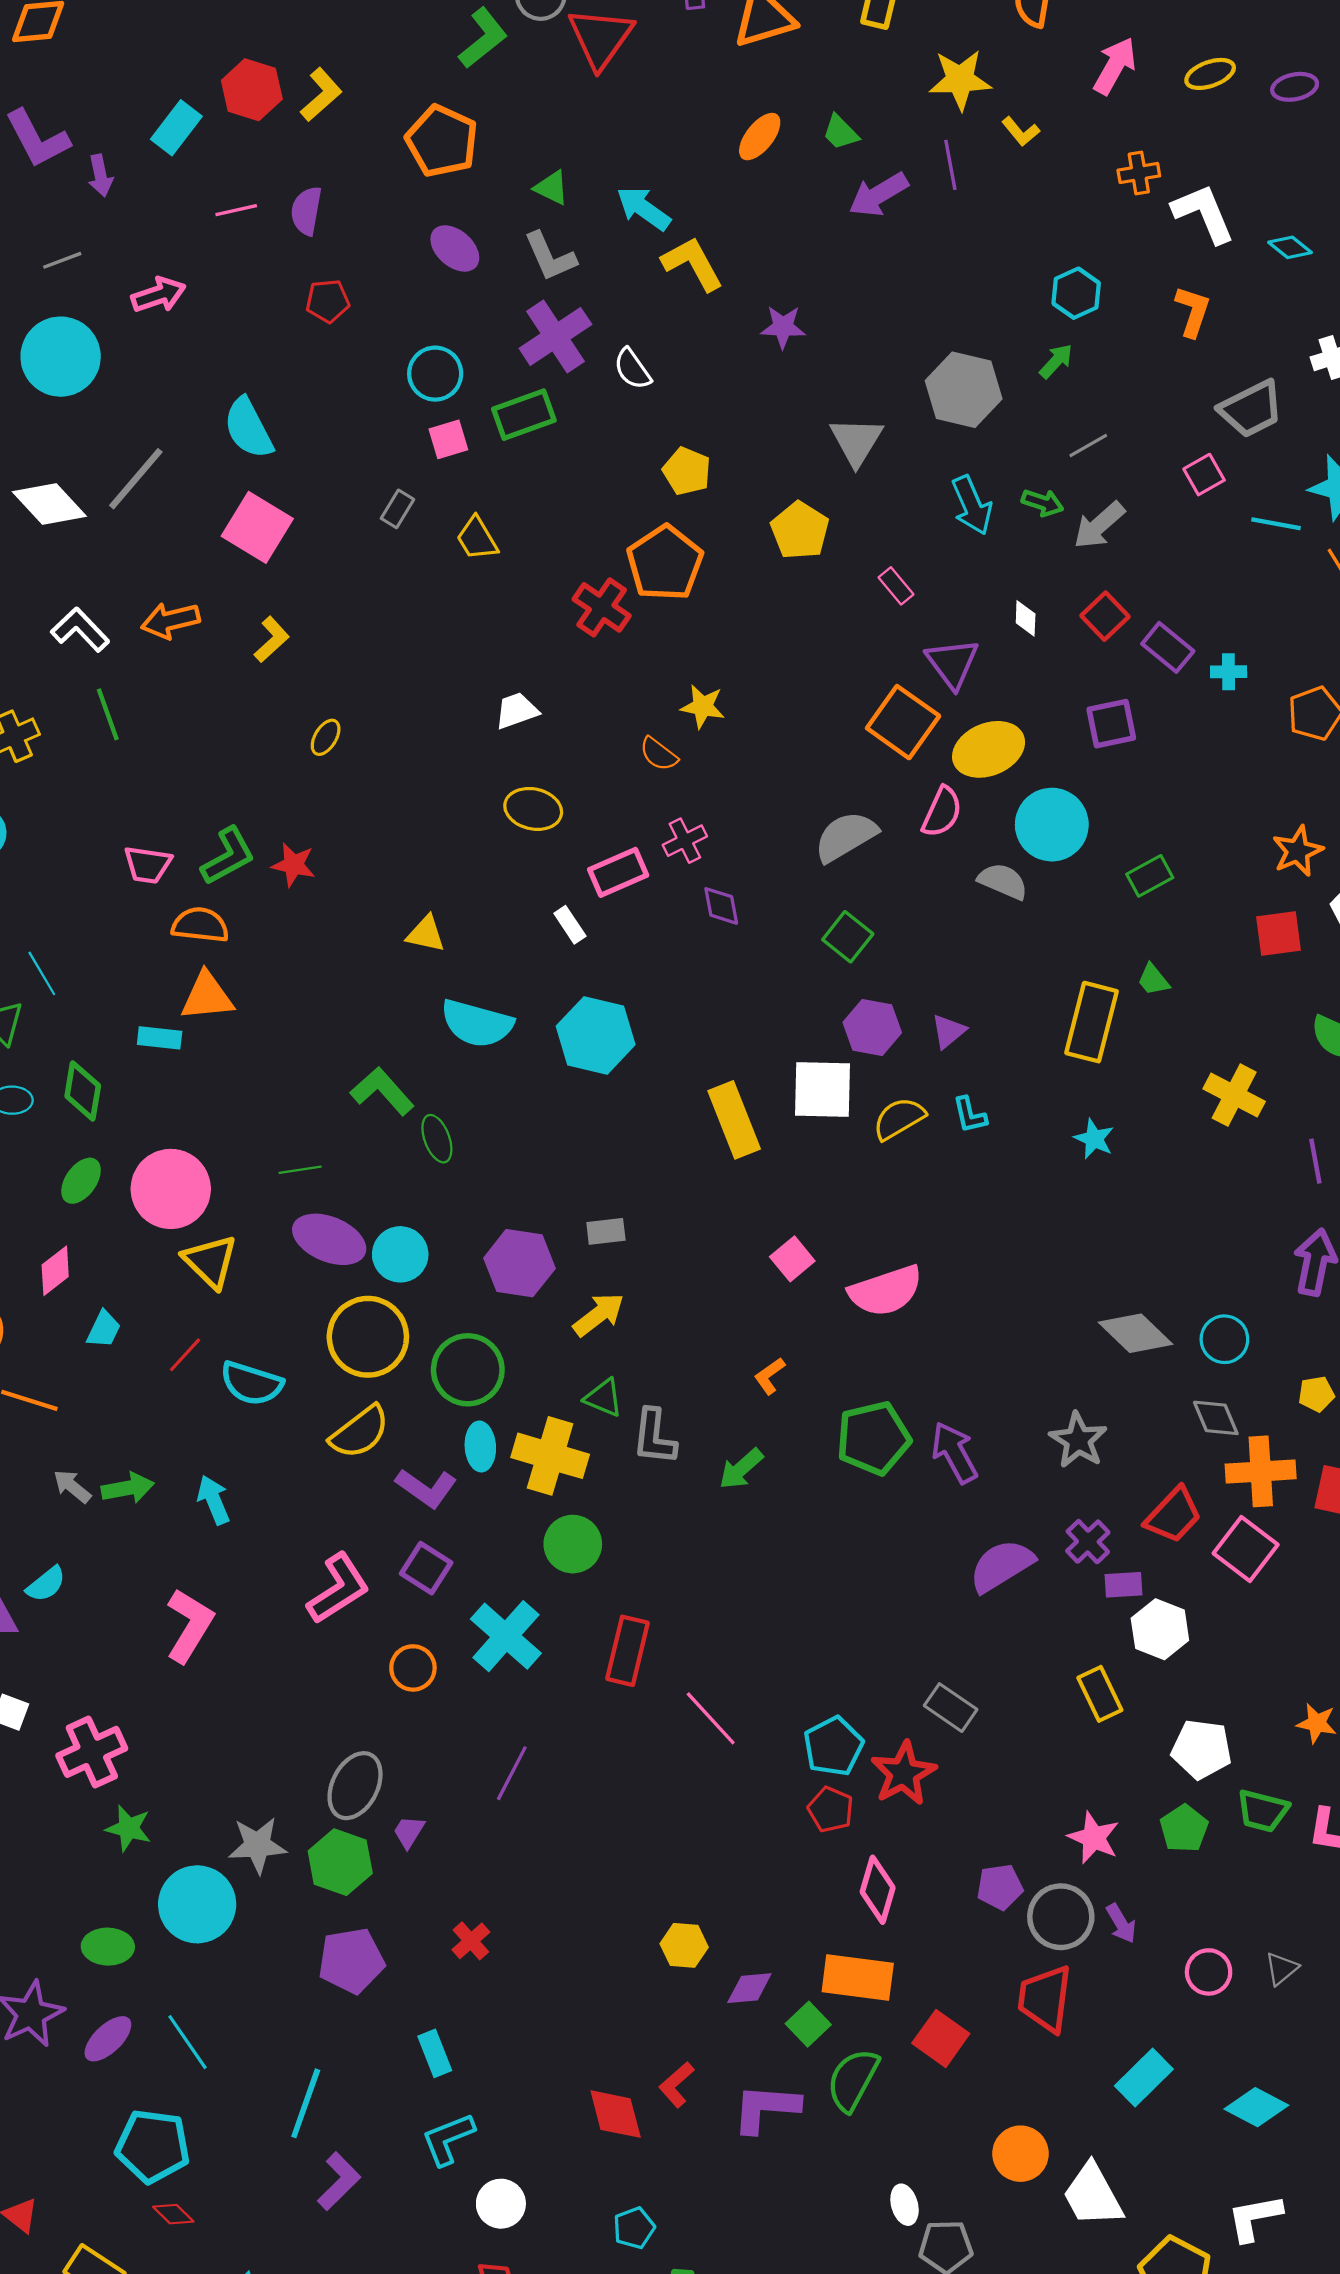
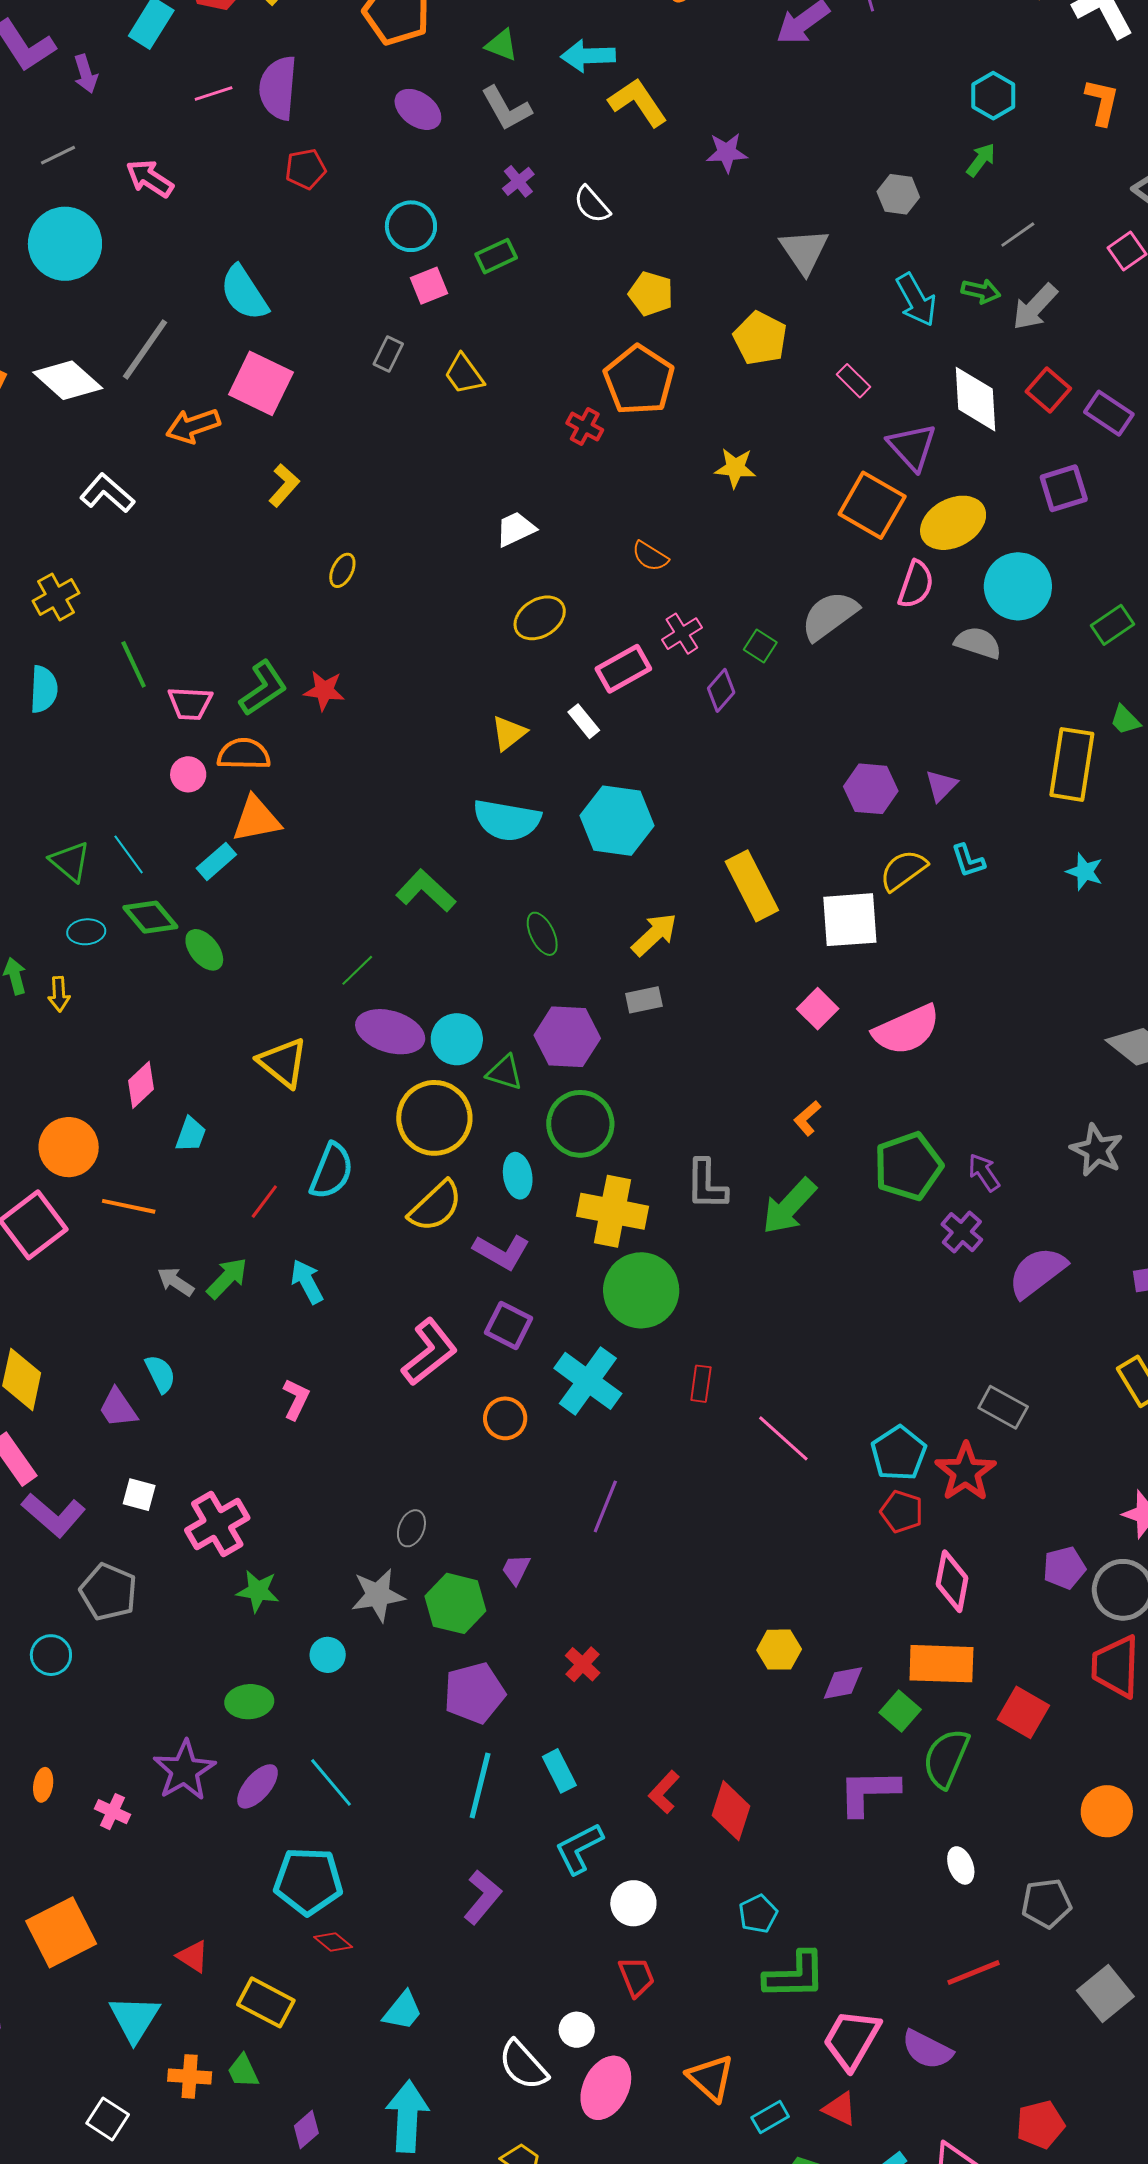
cyan arrow: (644, 208) -> (588, 56), turned -32
purple semicircle: (306, 211) -> (278, 88), size x1.4
pink arrow: (159, 295) -> (150, 178), turned -123
purple cross: (555, 336) -> (518, 181), size x0.5
gray hexagon: (964, 390) -> (898, 194), size x0.6
green rectangle: (524, 415) -> (496, 256), size x0.7
red cross: (602, 607) -> (585, 427), size x0.7
white diamond: (1026, 618) -> (976, 399), size x2.0
orange arrow: (170, 621) -> (193, 426), moved
yellow star: (703, 706) -> (735, 468), moved
green line: (108, 714) -> (134, 664), moved
yellow ellipse: (533, 809) -> (540, 618), turned -39
purple diamond: (721, 906) -> (721, 690), turned 57
yellow triangle: (426, 934) -> (509, 733), moved, turned -45
green square: (848, 937) -> (760, 646), moved, size x0.7
cyan line: (42, 973) -> (129, 854), moved
cyan rectangle: (160, 1038) -> (216, 861), turned -42
white square: (823, 1089) -> (850, 920), moved
green diamond: (83, 1091) -> (150, 917), turned -44
green ellipse: (437, 1139) -> (542, 934), moved
green line: (300, 1170) -> (357, 970), turned -30
green ellipse: (81, 1181) -> (204, 950), moved, turned -69
pink circle: (171, 1189) -> (188, 774), moved, size x0.5
yellow arrow: (599, 1315) -> (654, 934), moved
red line: (185, 1355) -> (264, 1202), moved
green circle: (468, 1370) -> (580, 1124), moved
cyan semicircle: (252, 1383) -> (332, 1171), turned -80
green triangle: (604, 1398) -> (505, 1073), moved
cyan ellipse: (480, 1446) -> (518, 1176), moved
purple arrow: (954, 1453) -> (984, 1172), size x0.7
green arrow: (741, 1469) -> (789, 1206), size x1.4
green arrow: (128, 1488) -> (227, 1278), turned -30
purple cross: (1088, 1542) -> (962, 1232), moved
green circle: (573, 1544) -> (641, 1290), size x1.4
cyan semicircle: (46, 1584) -> (160, 1374), turned -72
pink L-shape: (190, 1625) -> (296, 1399), size x0.6
red rectangle: (628, 1651) -> (701, 1384), size x0.6
gray ellipse: (355, 1786) -> (411, 1528), moved, size x0.6
cyan circle: (197, 1904) -> (328, 1655), size x0.5
red L-shape: (676, 2085) -> (664, 1792), moved
cyan line: (306, 2103) -> (480, 1786), moved
red diamond: (616, 2114) -> (731, 1811), turned 38
white ellipse: (905, 2205) -> (961, 1865), moved

